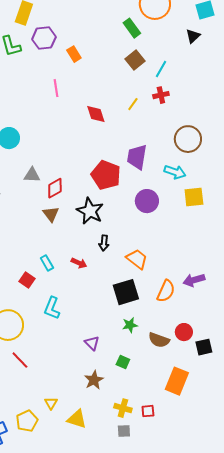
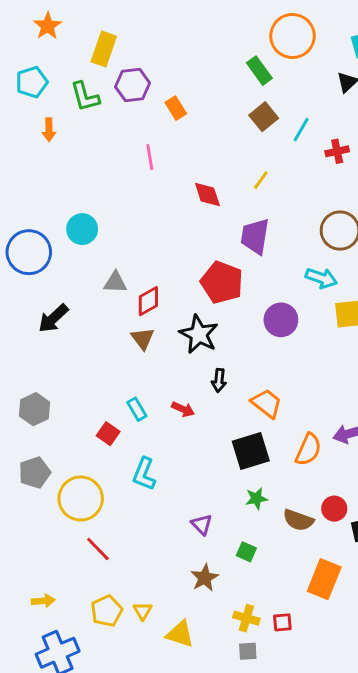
red cross: (161, 95) -> (337, 151), moved
purple trapezoid: (137, 157) -> (255, 236), moved
yellow pentagon: (27, 421) -> (107, 611), moved

